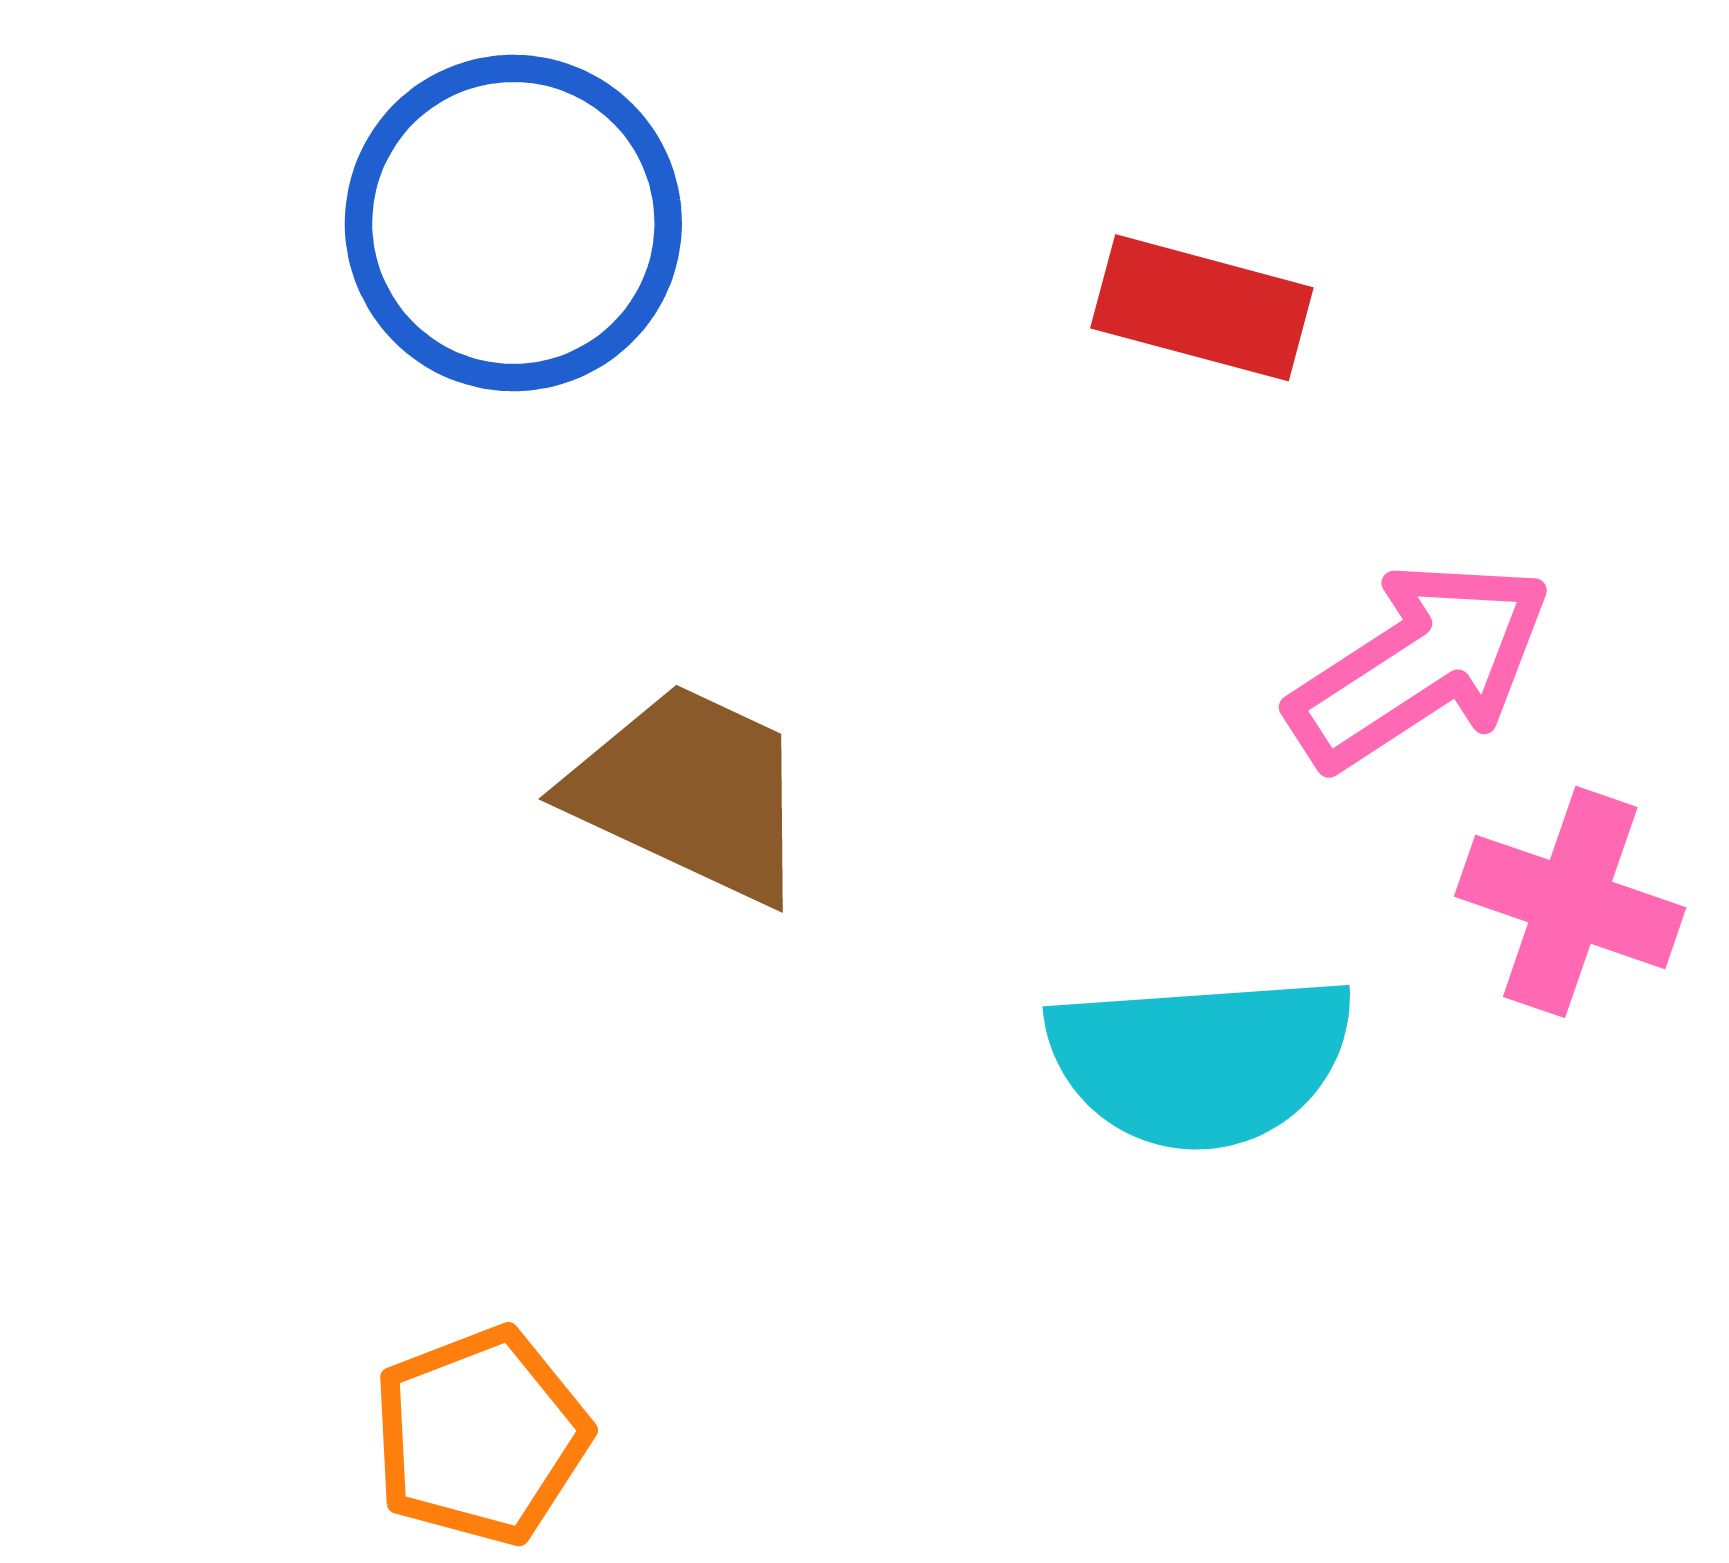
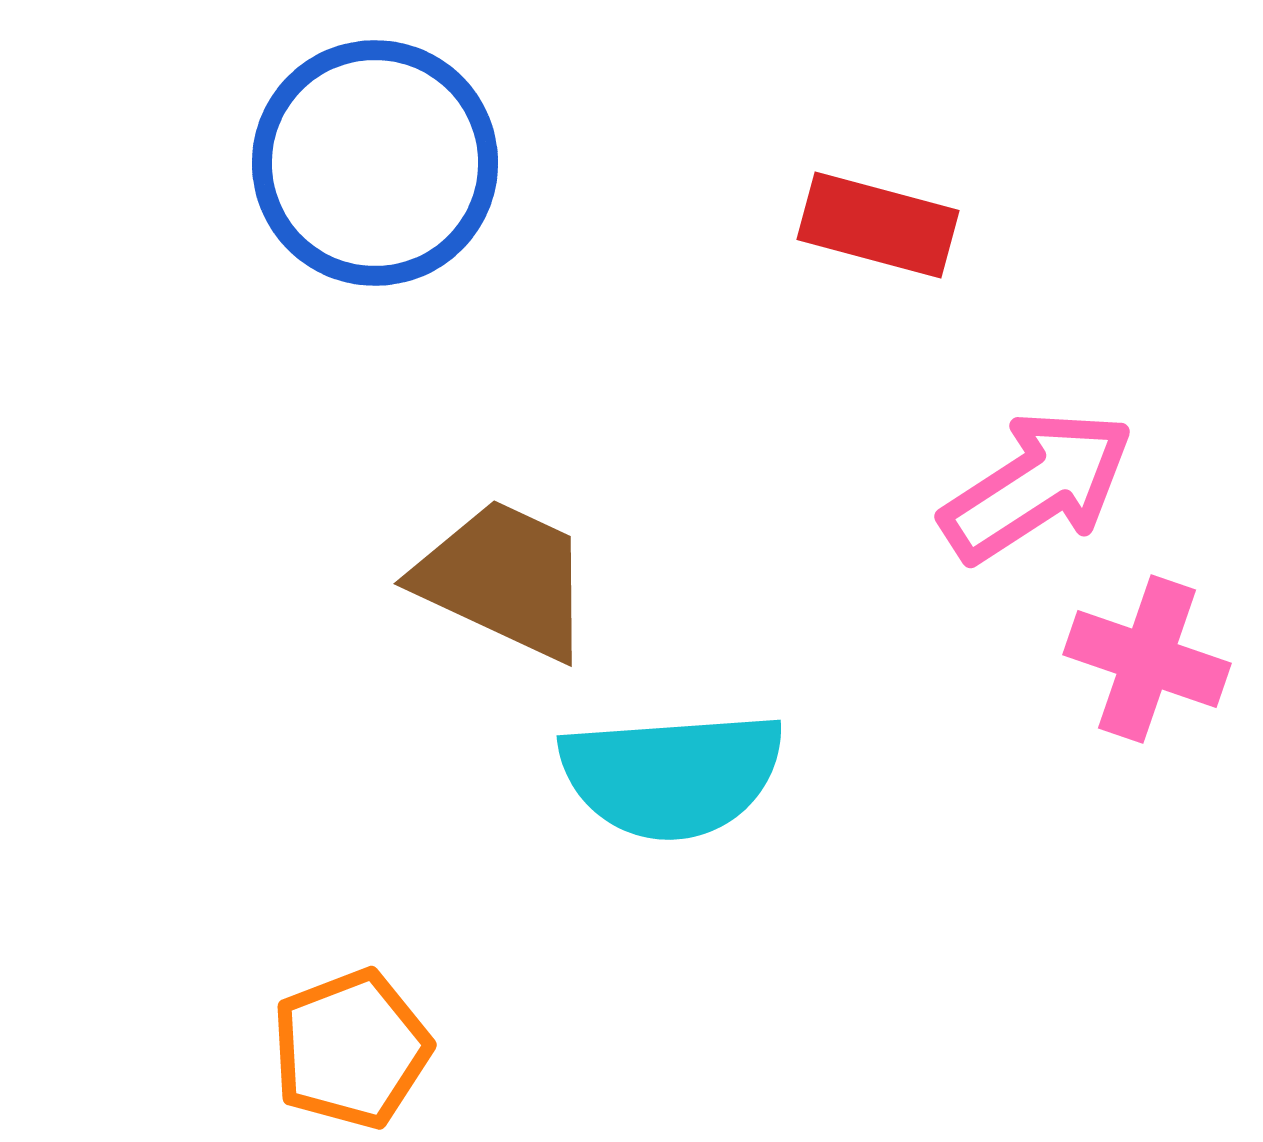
cyan semicircle: (1201, 1061) -> (672, 775), moved

